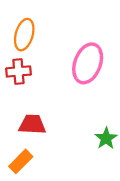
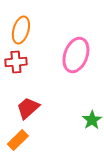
red trapezoid: (32, 125) -> (28, 108), turned -45

